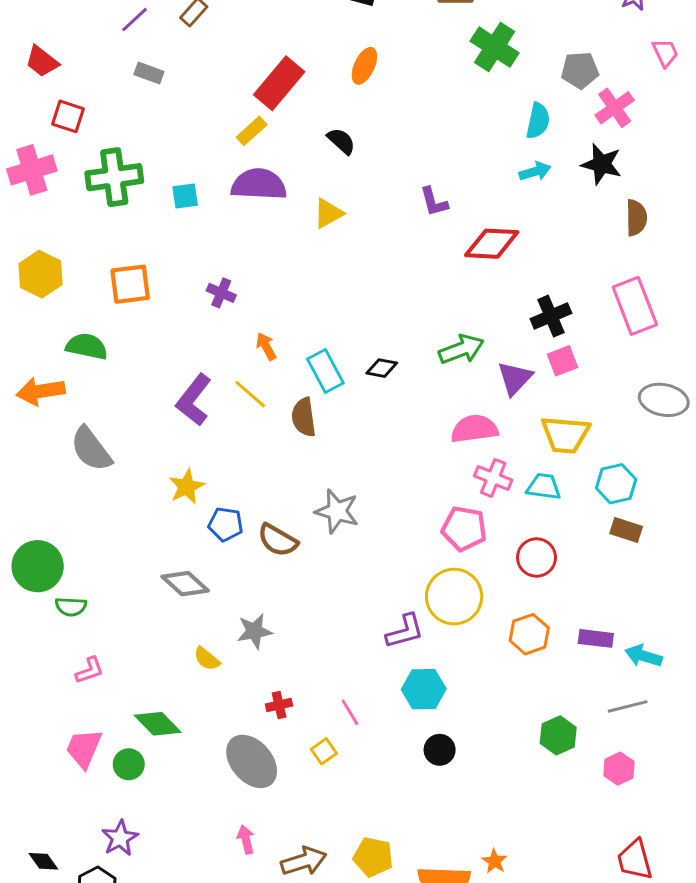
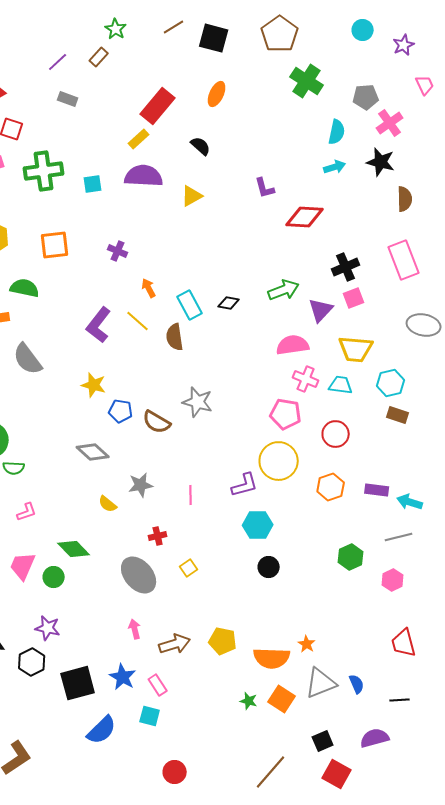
yellow star: (187, 487) -> (94, 385), turned -30
pink line: (350, 712) -> (191, 495), moved, turned 30
purple star: (120, 838) -> (48, 628), turned -30

